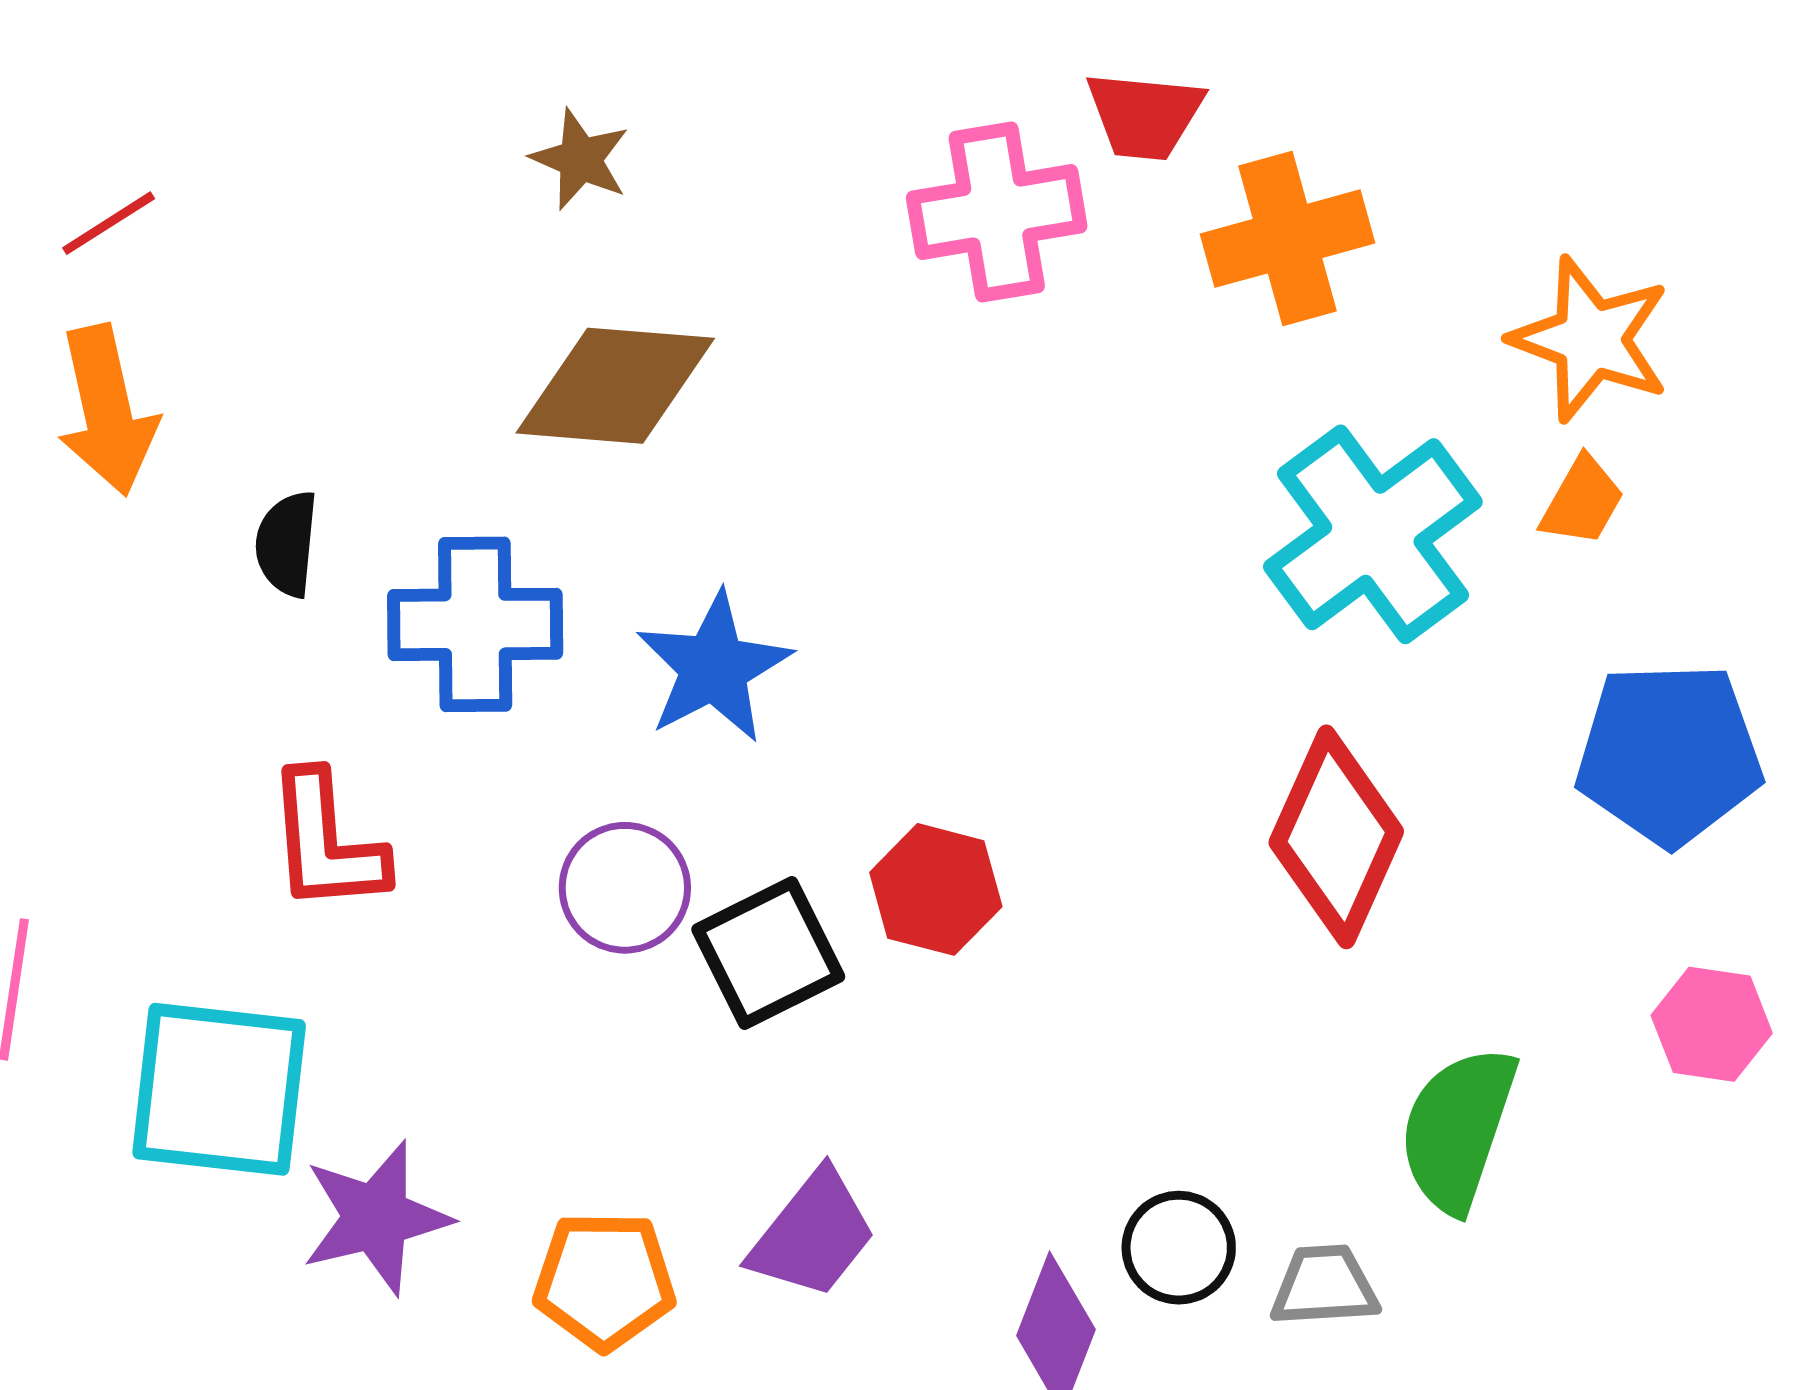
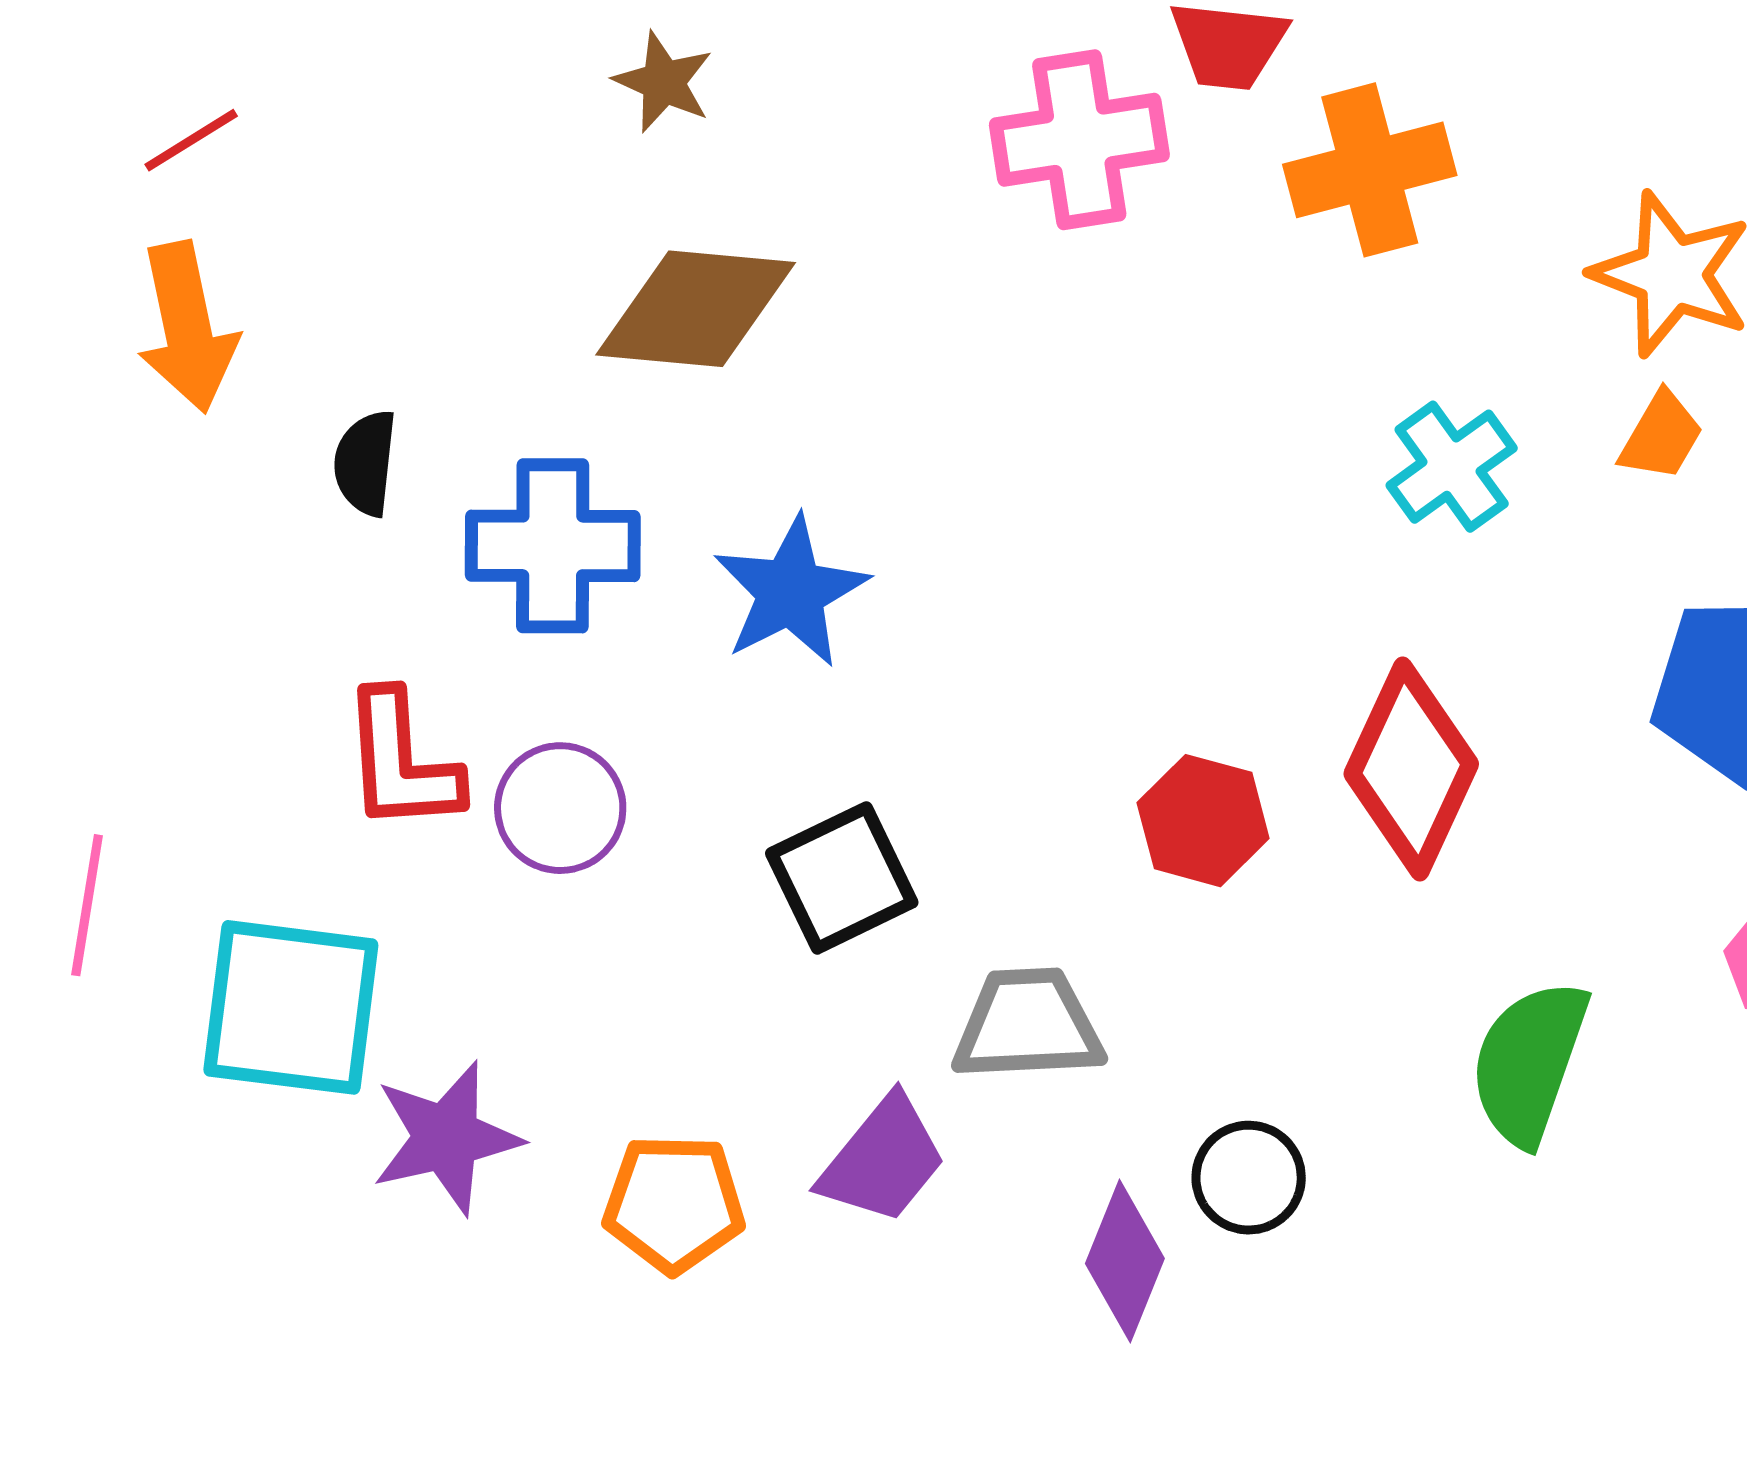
cyan cross: (1373, 534) -> (1452, 467), size x0.6
purple circle: (625, 888) -> (560, 808), moved
red hexagon: (936, 889) -> (1203, 821), moved
gray trapezoid: (1324, 1286) -> (1028, 1025), moved, size x1.4

